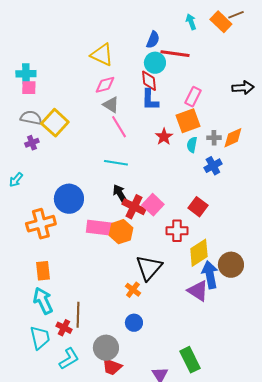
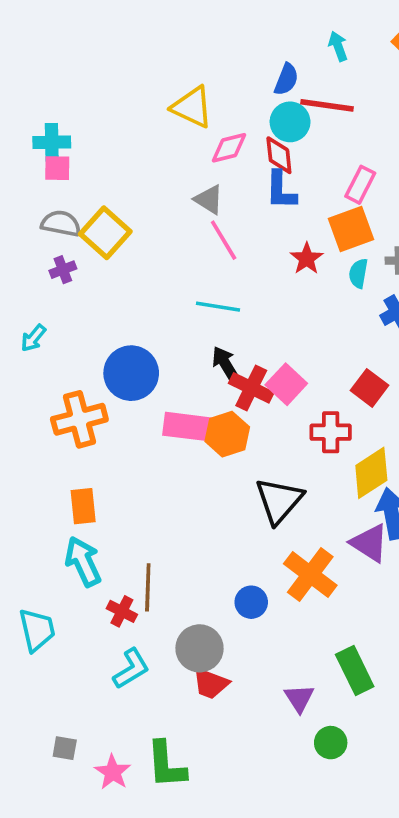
cyan arrow: (191, 22) -> (338, 46), moved
pink diamond: (105, 85) -> (229, 148), moved
orange cross: (133, 290) -> (310, 574), moved, size x1.8
cyan trapezoid: (40, 338) -> (37, 630), moved

